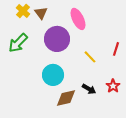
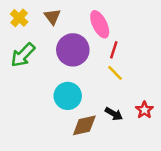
yellow cross: (23, 11) -> (19, 18), moved
red line: (116, 49) -> (114, 50), moved

